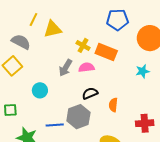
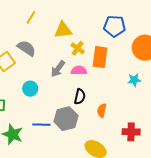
yellow triangle: (53, 29) -> (63, 30), moved
gray semicircle: (21, 42) -> (26, 48), moved
orange rectangle: (106, 52) -> (100, 57), turned 70
black semicircle: (90, 93) -> (80, 97), turned 119

